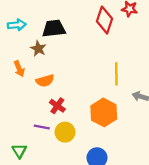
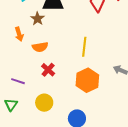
yellow line: (116, 74) -> (84, 47), moved
purple line: (42, 127) -> (18, 81), moved
yellow circle: (65, 132) -> (44, 103), moved

